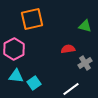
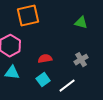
red semicircle: (68, 49) -> (45, 59), moved
cyan square: (34, 83) -> (43, 80), moved

